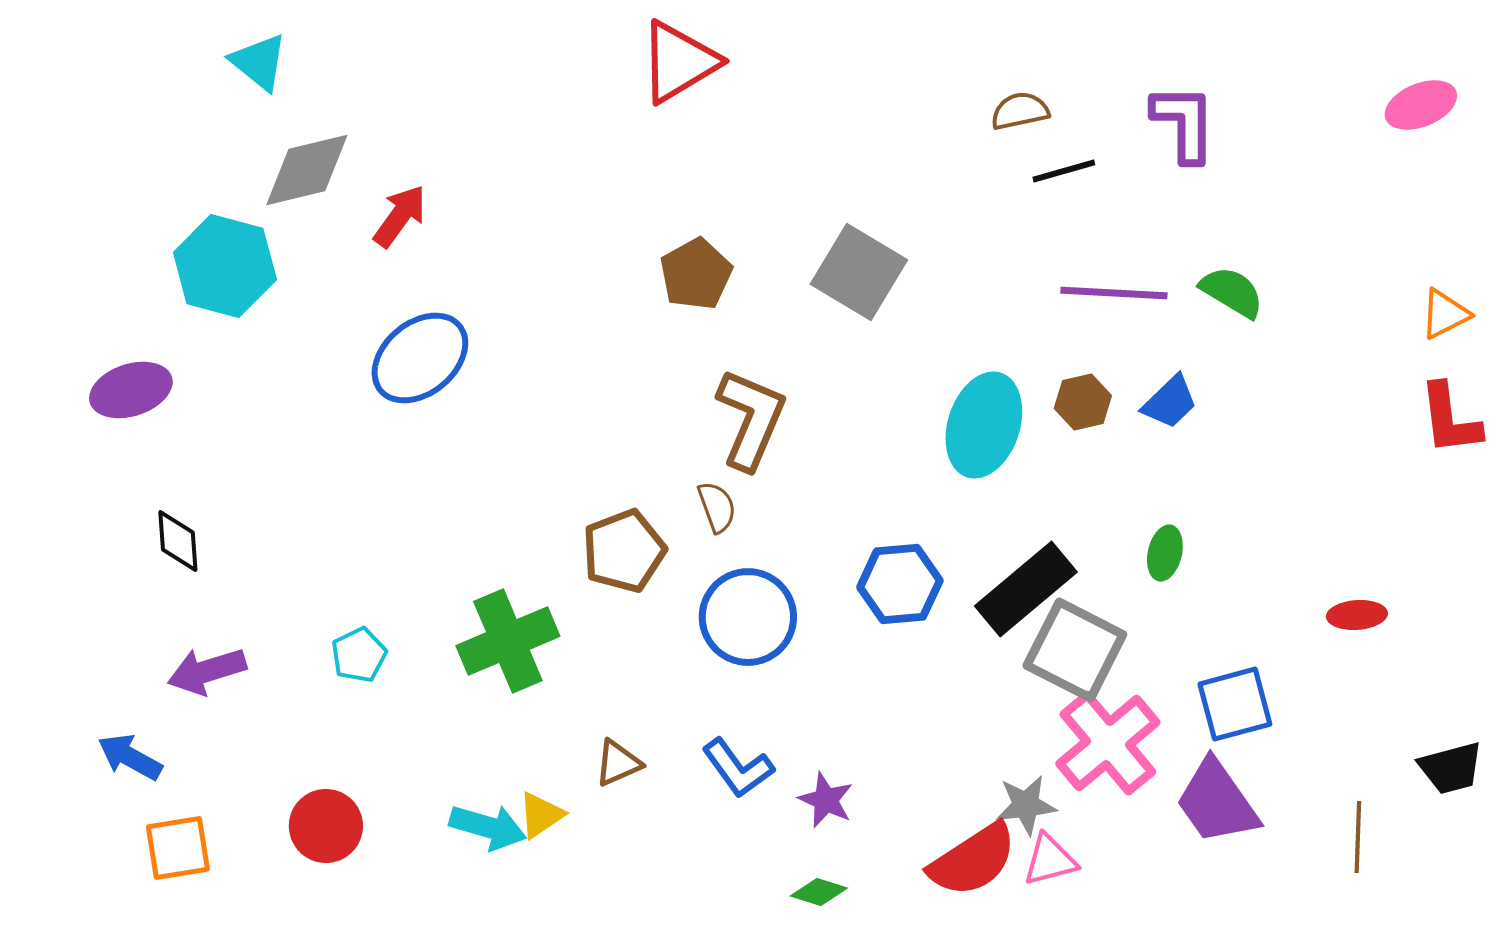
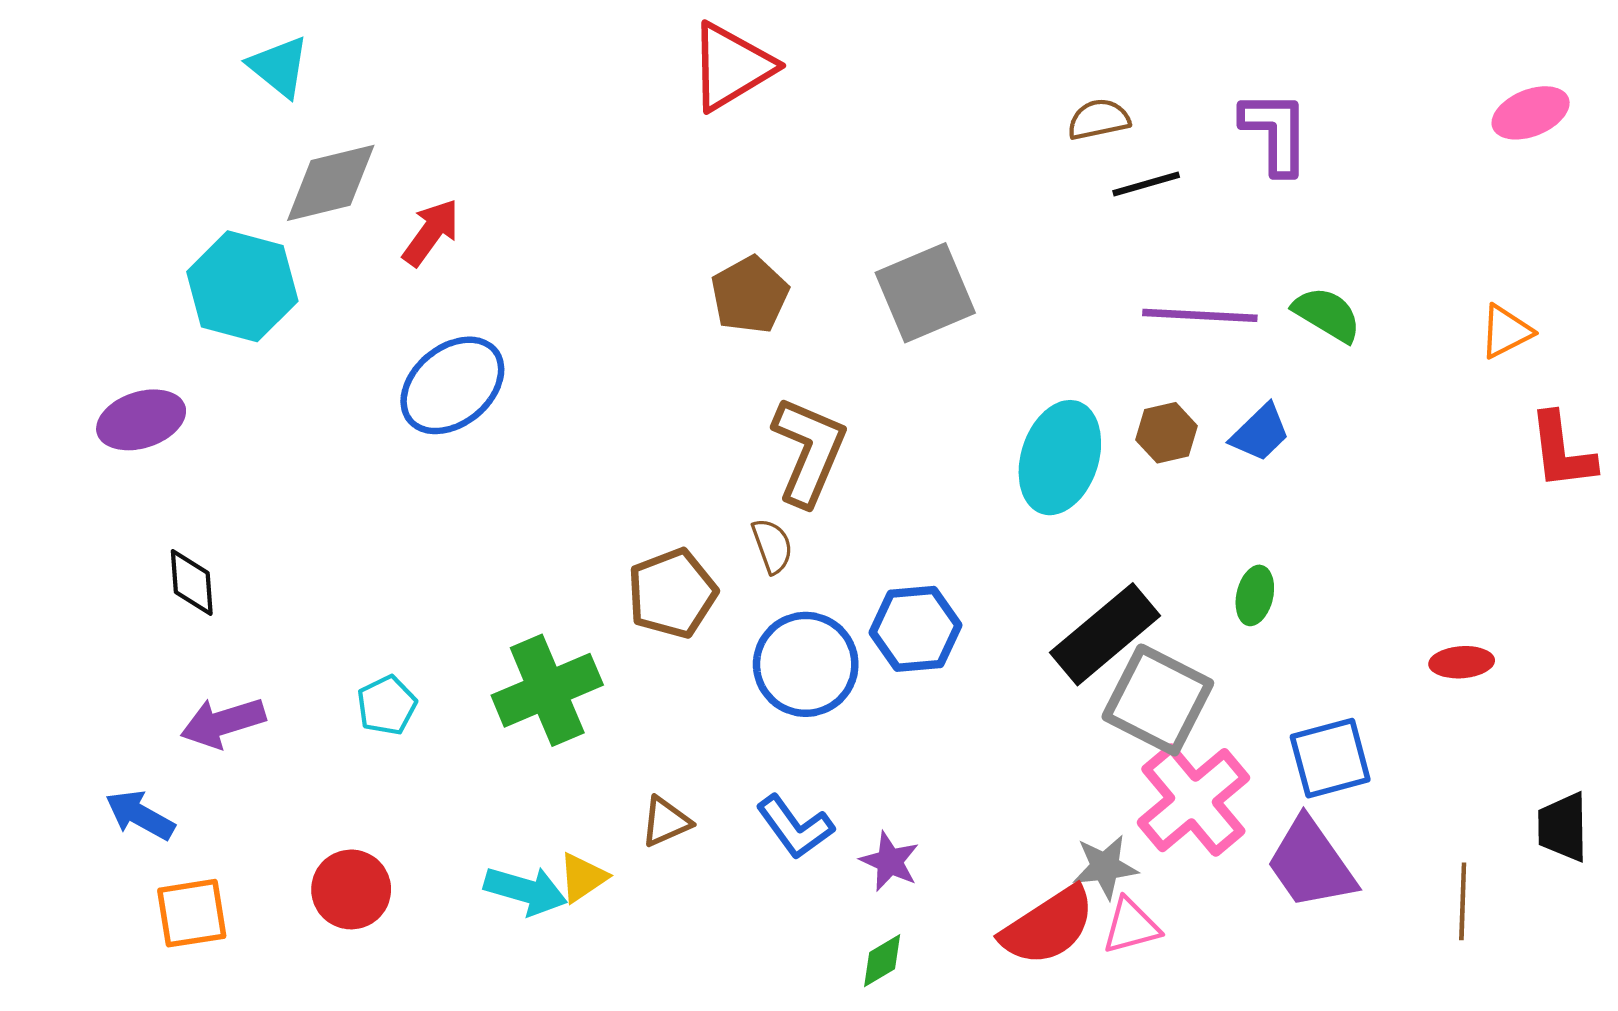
gray square: (859, 272) -> (925, 293), turned 36
orange triangle: (1445, 314) -> (1506, 332), moved
blue hexagon: (900, 584) -> (916, 629), moved
black trapezoid: (1451, 768) -> (1563, 827), turned 104
green diamond: (819, 892) -> (882, 961), turned -48

